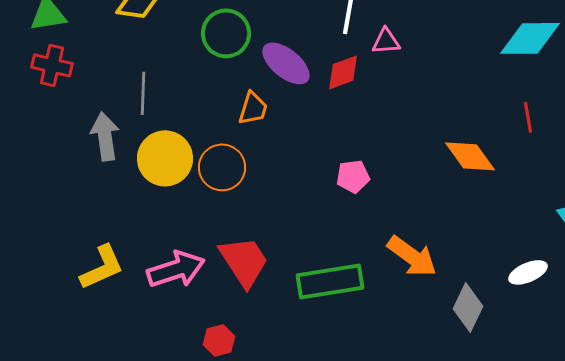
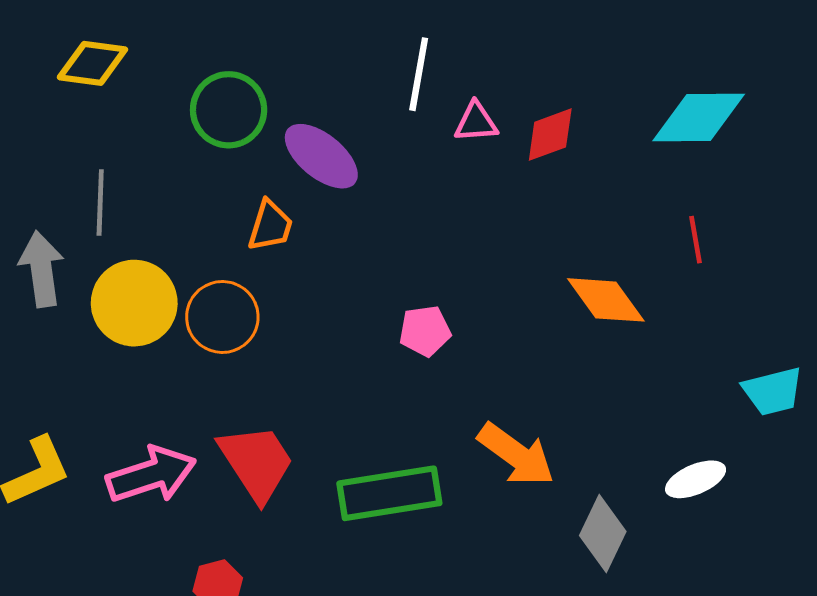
red diamond: (343, 72) -> (550, 135), moved

